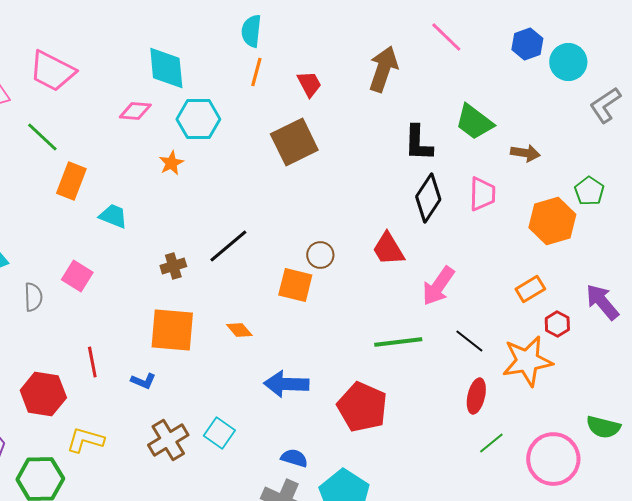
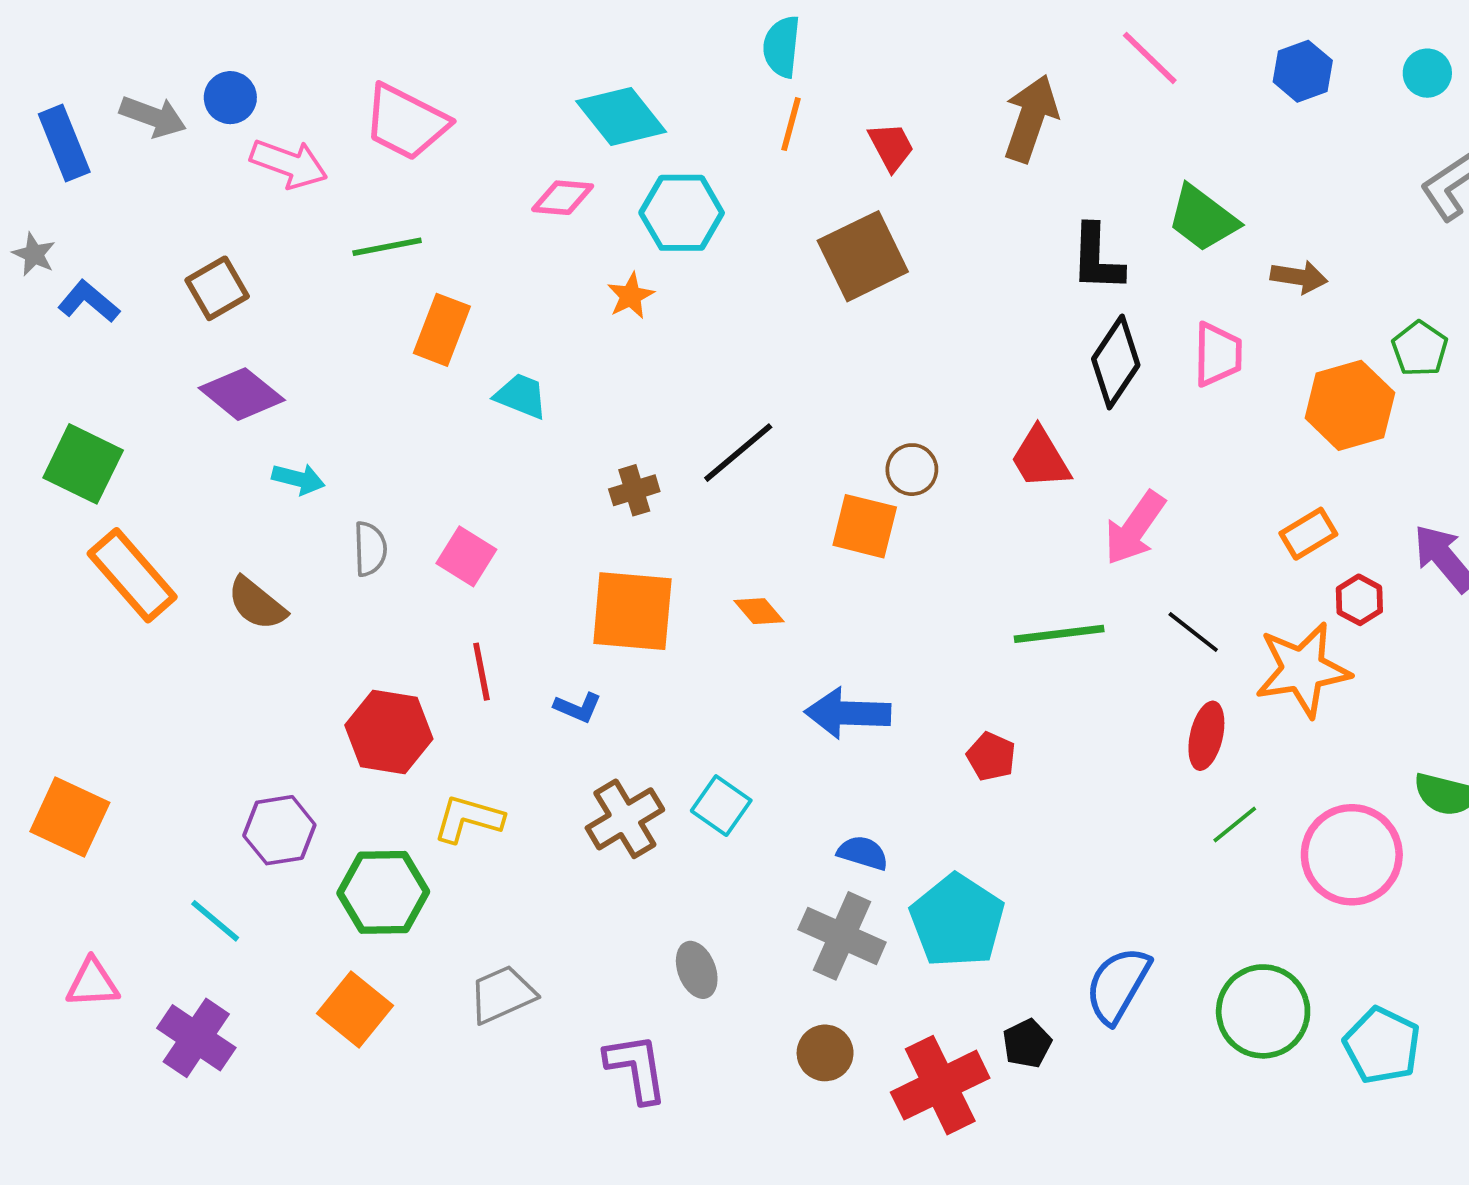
cyan circle: (568, 62) -> (1427, 73), moved, size x0.7
cyan diamond: (166, 68) -> (621, 116), turned -33
green line: (42, 137) -> (387, 247), turned -54
pink square: (77, 276) -> (466, 556), moved
red pentagon: (362, 407) -> (991, 757), size x0.5

